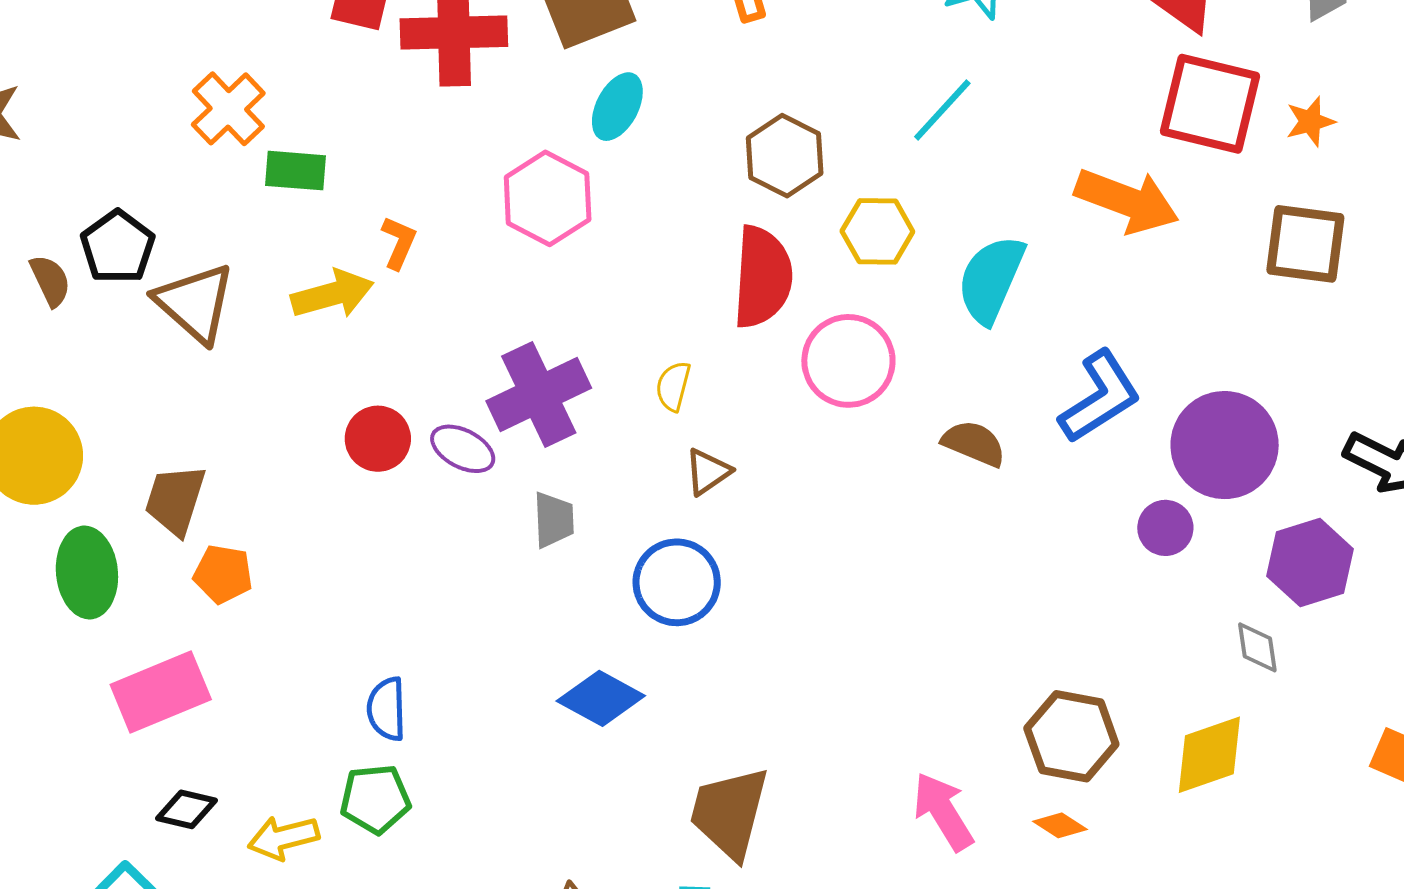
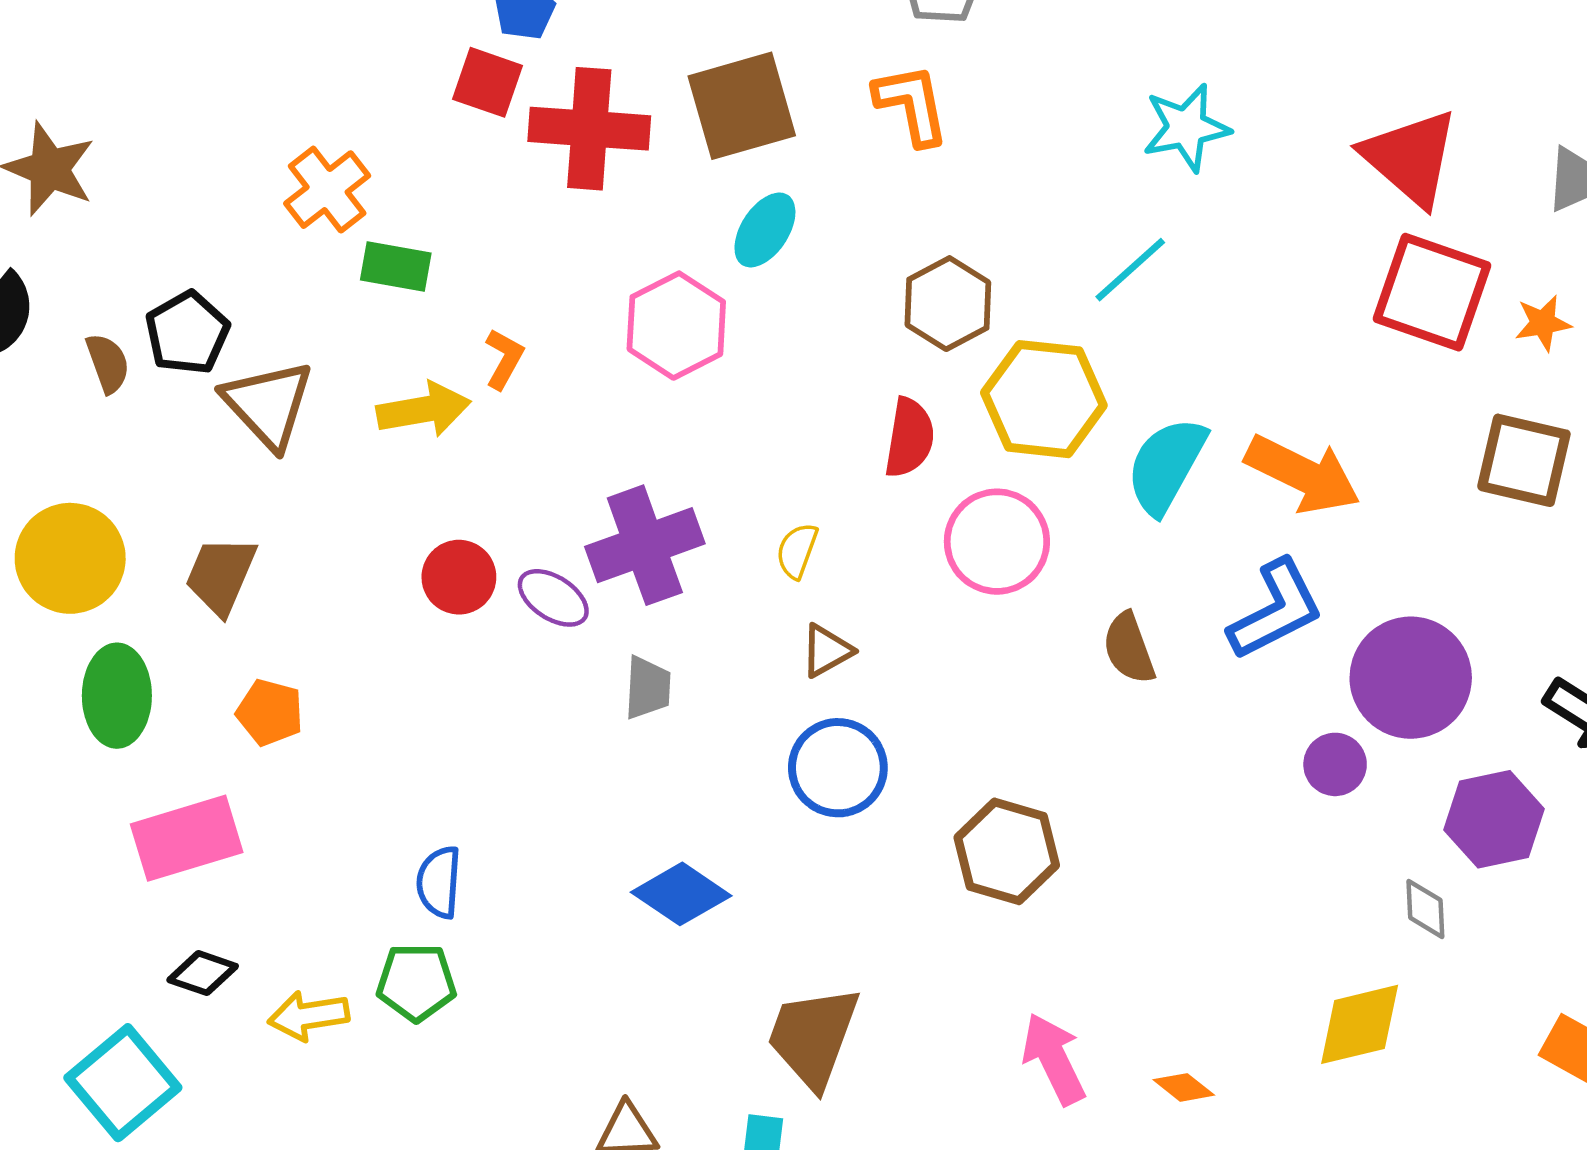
orange arrow: (1127, 201) -> (1303, 474), moved
yellow hexagon: (877, 231) -> (1044, 399), size x1.5
red semicircle: (762, 277) -> (909, 438), size x0.7
brown semicircle: (974, 443) -> (1129, 648), turned -138
brown trapezoid: (175, 500) -> (221, 575), moved
blue circle: (677, 582) -> (838, 768), moved
brown hexagon: (1071, 736) -> (1007, 851), moved

